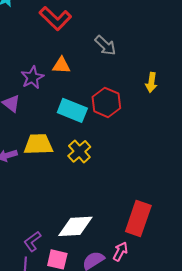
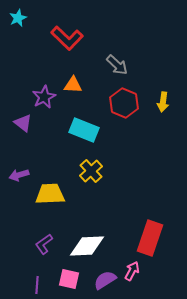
red hexagon: (106, 102) -> (124, 103), moved
yellow trapezoid: (38, 144) -> (50, 194), moved
purple L-shape: (32, 241) -> (44, 244), moved

